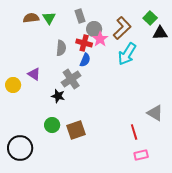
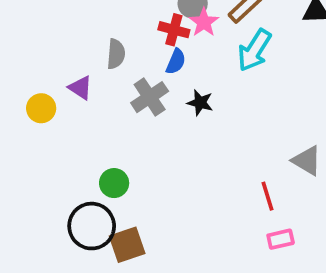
gray semicircle: (61, 48) -> (116, 54), moved
black star: (58, 96) -> (200, 103), moved
brown square: (76, 130) -> (127, 245), moved
black circle: (20, 148) -> (92, 226), moved

